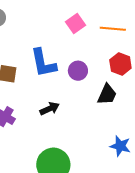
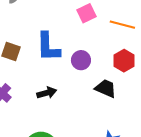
black trapezoid: (107, 94) -> (106, 88), turned -100

